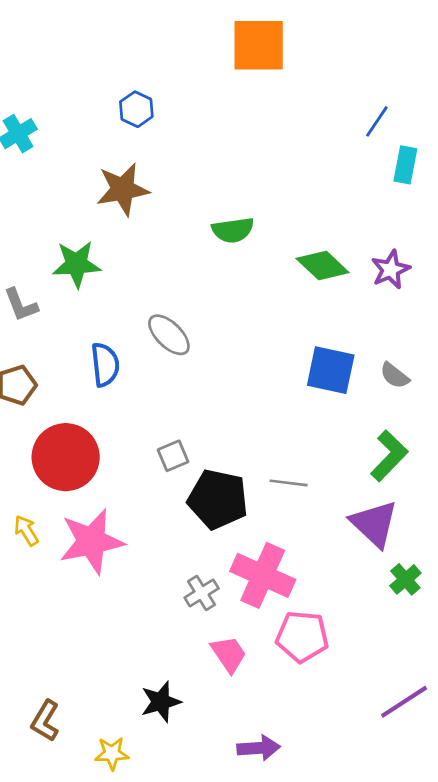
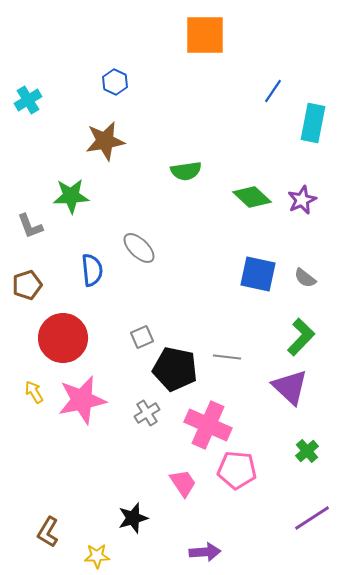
blue line: (377, 121) -> (273, 91), moved
cyan rectangle: (405, 165) -> (313, 123), size x1.4
green cross: (405, 579) -> (307, 451), moved
gray cross: (202, 593) -> (147, 413), moved

